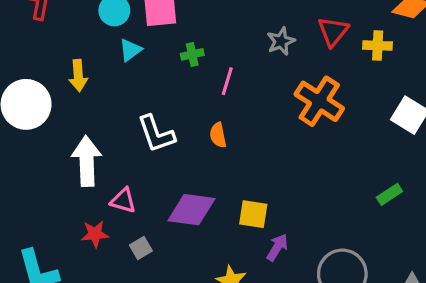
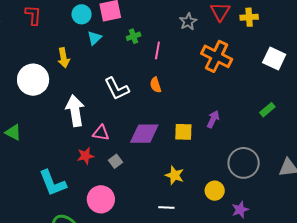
purple arrow: (277, 247) -> (213, 119), moved

